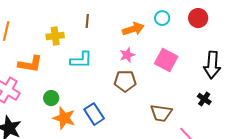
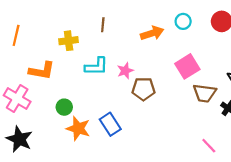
pink star: (127, 55) -> (125, 71), moved
pink square: (166, 60) -> (187, 66), turned 30
brown trapezoid: (161, 113) -> (205, 93), moved

